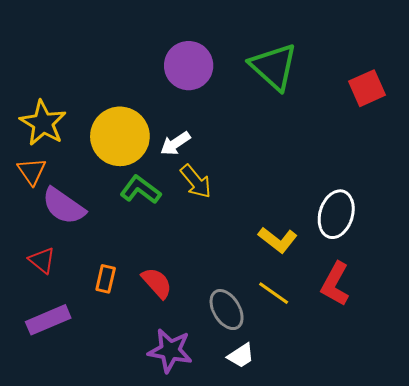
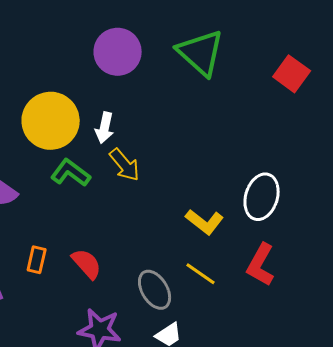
red square: (367, 88) -> (292, 74), turned -30
white arrow: (175, 144) -> (105, 128), turned -44

